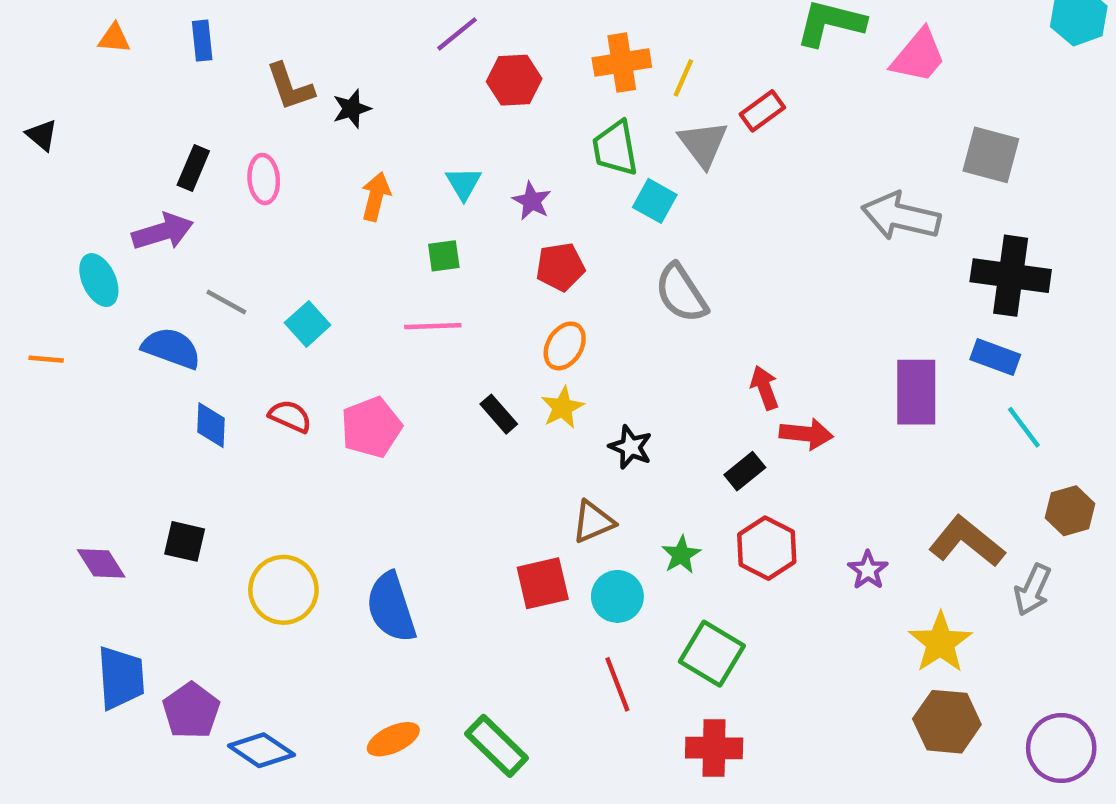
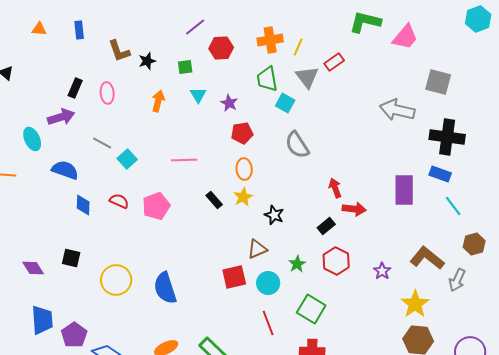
green square: (444, 256) -> (185, 67), moved
gray line: (226, 302) -> (102, 143), moved
orange ellipse: (565, 346) -> (244, 169), turned -35

